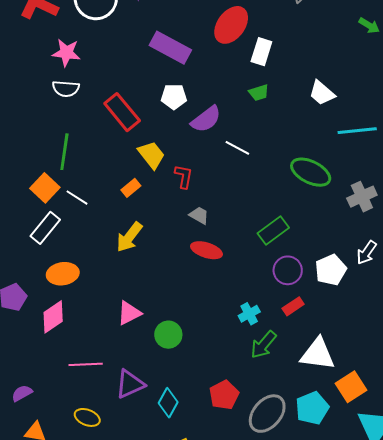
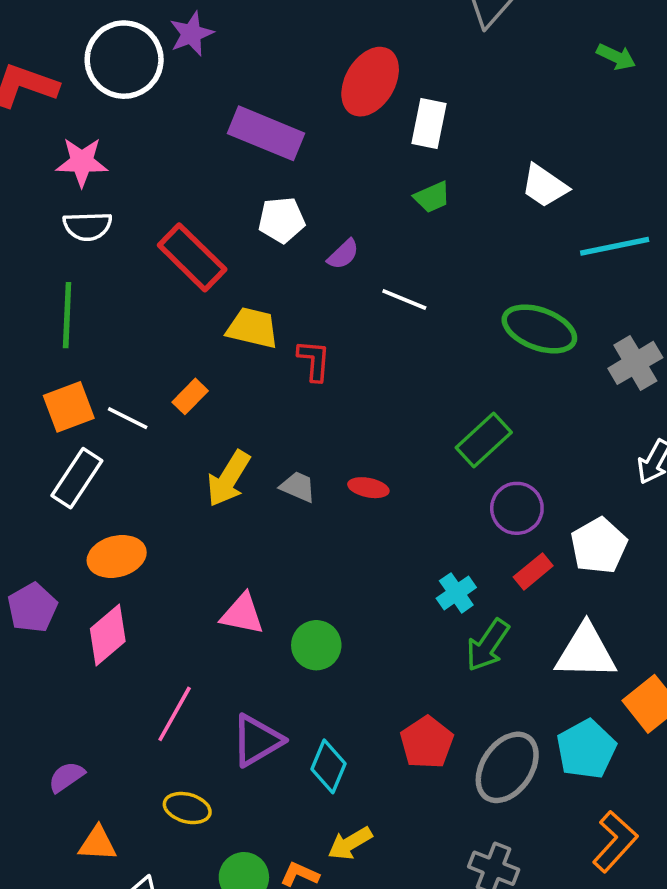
purple semicircle: (206, 119) -> (343, 254), size x0.6
green line: (64, 152) -> (67, 315), moved
yellow trapezoid: (151, 155) -> (253, 328), turned -32
orange square: (45, 188) -> (69, 407), turned 32
orange rectangle: (131, 188) -> (190, 396), moved
gray trapezoid: (199, 215) -> (298, 487), moved
red ellipse: (206, 250) -> (368, 488), size x0.7
white pentagon: (331, 270) -> (599, 546), moved
pink triangle: (129, 313) -> (242, 614), turned 44
pink line: (86, 364) -> (175, 714), turned -52

